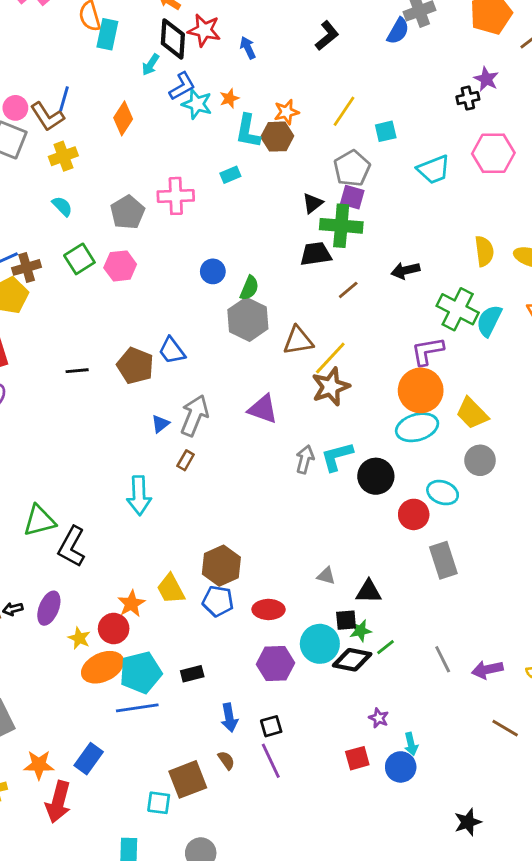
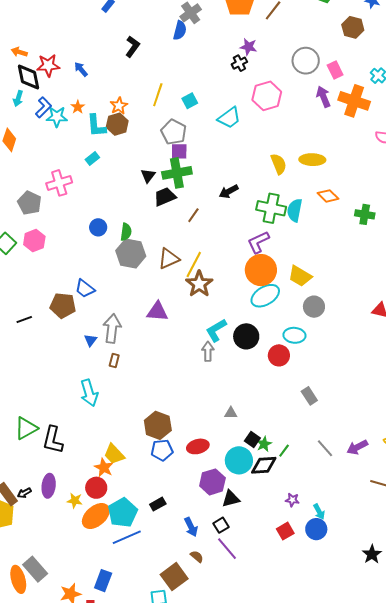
black triangle: (313, 203) -> (148, 176), moved
gray arrow: (305, 459) -> (208, 351), moved
gray rectangle: (443, 560) -> (309, 396), moved, size x0.7
yellow trapezoid: (171, 589) -> (114, 454), moved
black triangle: (369, 592) -> (231, 499), moved
black square: (346, 620) -> (252, 439), turned -35

